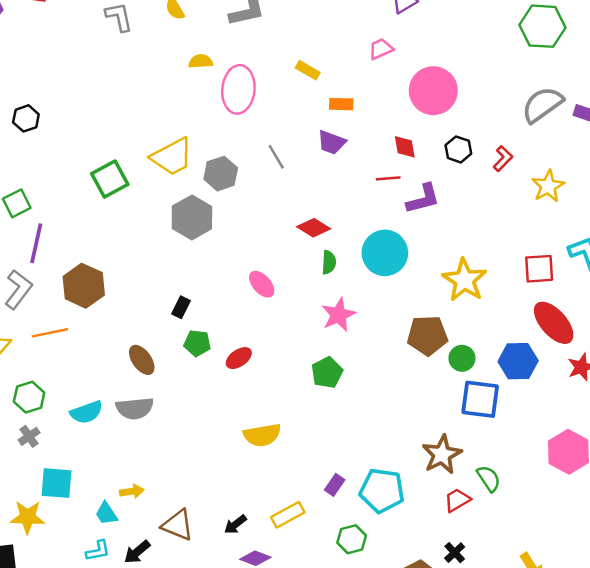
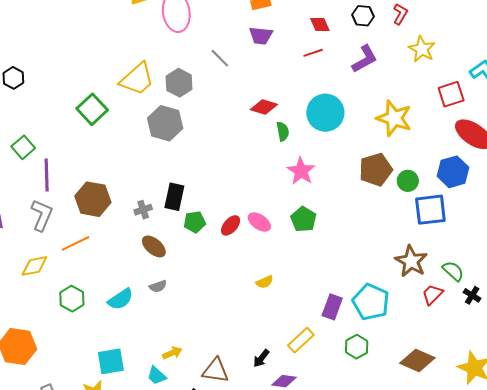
yellow star: (548, 186) -> (422, 49), moved
purple L-shape: (423, 199) -> (365, 59), moved
pink ellipse: (262, 284) -> (259, 222), moved
black rectangle: (181, 307) -> (174, 197), size x1.5
gray semicircle: (135, 408) -> (158, 286), size x0.6
yellow semicircle: (262, 435) -> (265, 282), size x0.6
gray cross: (29, 436) -> (143, 210), moved, turned 30
purple rectangle: (335, 485) -> (332, 307), size x1.4
cyan pentagon: (382, 491) -> (371, 302), turned 30
black cross: (455, 553) -> (472, 295), moved

